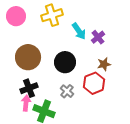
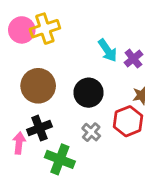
yellow cross: (52, 15) -> (45, 29), moved
pink arrow: (26, 103) -> (19, 143), moved

